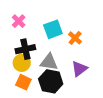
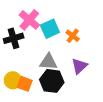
pink cross: (19, 21) -> (29, 20), moved, size x1.5
black cross: (25, 49) -> (14, 38), moved
yellow circle: (22, 63) -> (13, 80), moved

